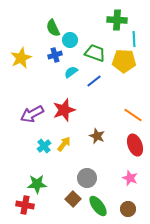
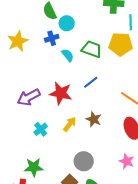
green trapezoid: (95, 53) -> (92, 49), moved
cyan semicircle: (71, 72) -> (68, 55), turned 88
blue line: (94, 81) -> (91, 82), moved
red star: (64, 110) -> (61, 93), turned 30
yellow arrow: (64, 144) -> (70, 124), moved

